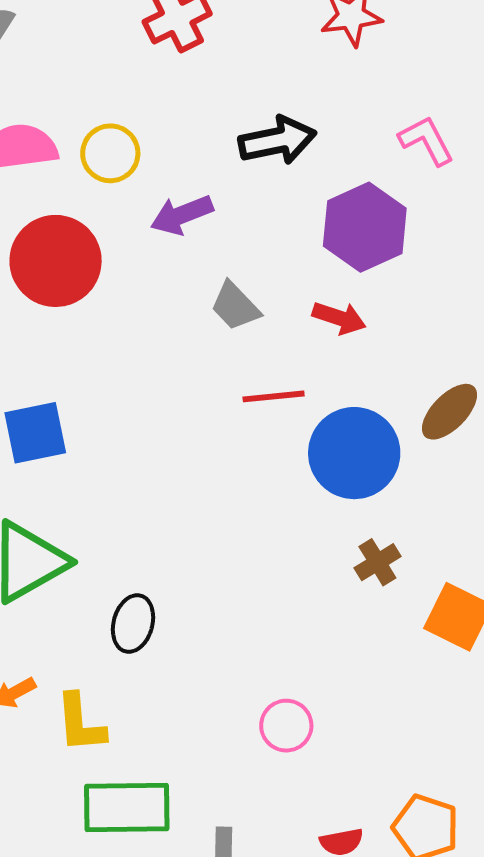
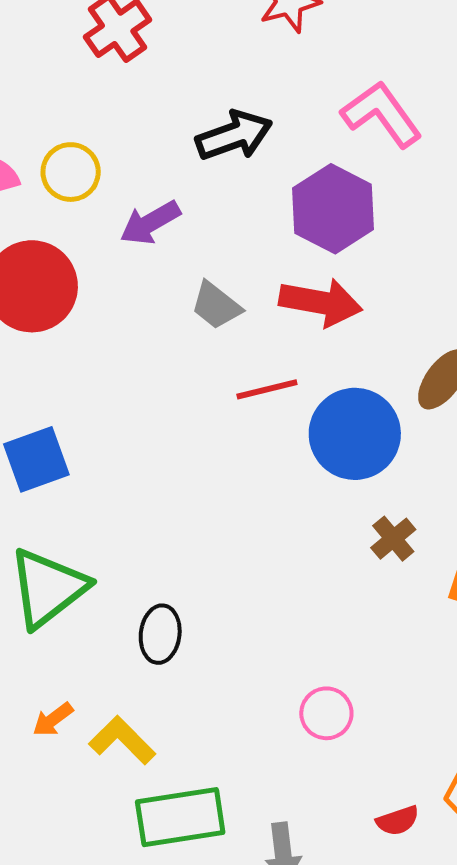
pink L-shape: (426, 141) -> (382, 114), size x1.4
red arrow: (339, 318) -> (321, 302), size x1.5
yellow L-shape: (80, 723) -> (122, 740), turned 148

